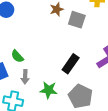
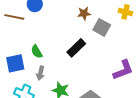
black rectangle: (71, 64) -> (76, 48), moved

